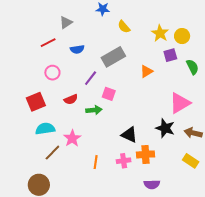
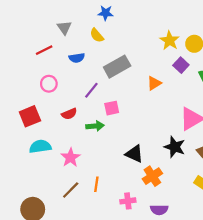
gray triangle: (66, 22) -> (64, 28), turned -32
yellow semicircle: (124, 27) -> (97, 35), moved
purple square: (170, 55) -> (181, 65), turned -32
pink square: (109, 94) -> (112, 108), turned -32
brown line: (52, 153) -> (71, 190), moved
orange cross: (145, 154) -> (152, 176), turned -30
pink cross: (124, 161) -> (128, 201), moved

